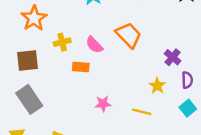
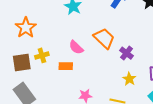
yellow cross: (62, 42) -> (42, 55), moved
purple cross: (173, 57) -> (126, 53), moved

